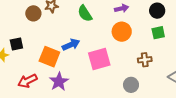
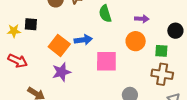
green square: (158, 33) -> (161, 51), moved
brown cross: (145, 60) -> (162, 74), moved, size x1.5
red arrow: (27, 81) -> (18, 61), moved, turned -144

